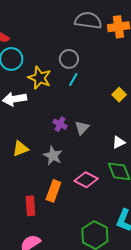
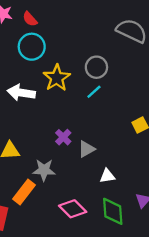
white triangle: (119, 142) -> (107, 176), moved
gray star: (53, 156) -> (44, 170), turned 30
orange rectangle: (53, 191) -> (24, 192), moved

